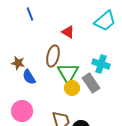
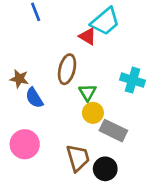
cyan trapezoid: (105, 21) -> (105, 21), moved
green triangle: (68, 73) -> (87, 92), size x0.6
gray rectangle: (91, 83) -> (113, 131), moved, turned -30

